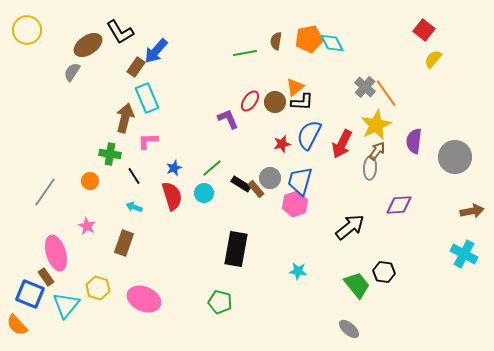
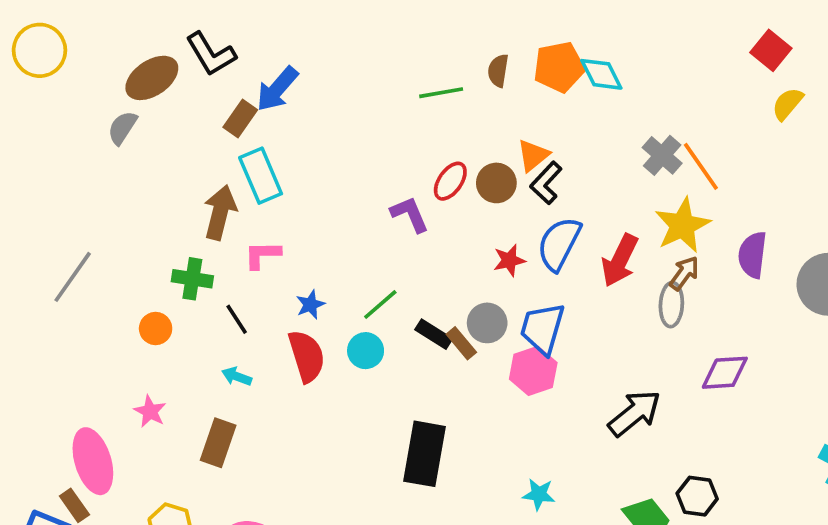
black L-shape: (302, 102) -> (546, 183), turned 130
gray line: (45, 192) -> (73, 277), moved

